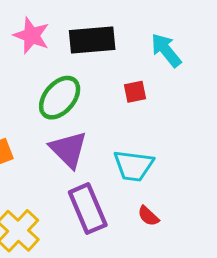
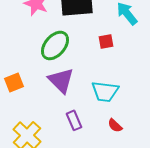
purple rectangle: (88, 209) -> (74, 120), size x0.6

